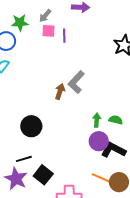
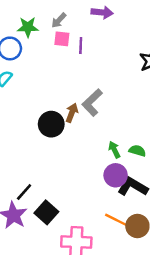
green arrow: (97, 120) -> (114, 150), turned -32
black circle: (31, 126) -> (51, 124), moved
black line: (24, 159) -> (24, 192), turned -35

